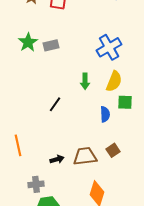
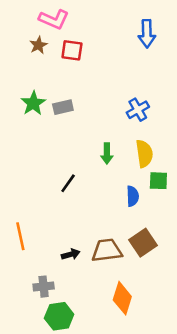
blue cross: (109, 47) -> (138, 110), size x0.7
yellow semicircle: (114, 81) -> (144, 154), turned -30
brown square: (113, 150) -> (143, 243), size x1.5

